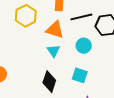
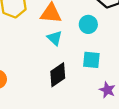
black diamond: (49, 82) -> (58, 75), turned 50

